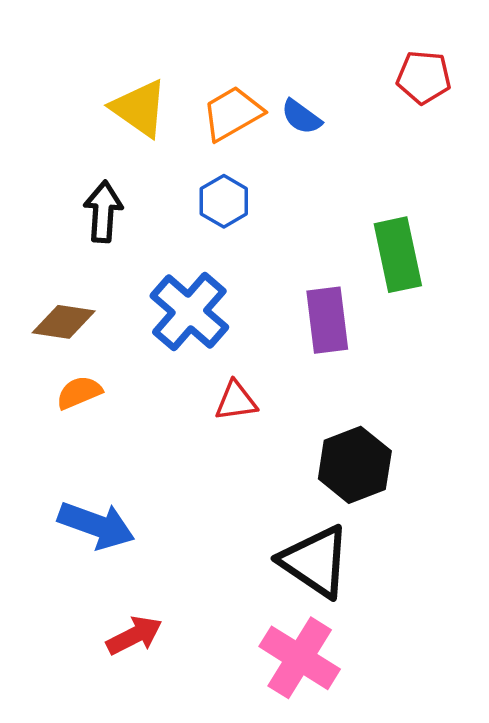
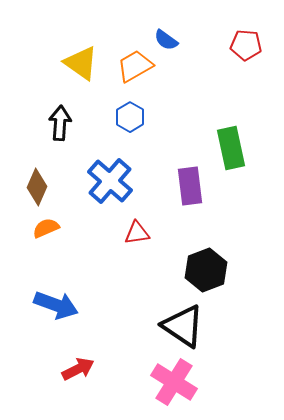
blue semicircle: (301, 117) -> (166, 40), moved
brown diamond: (64, 322) -> (37, 187), turned -75

